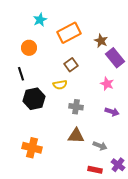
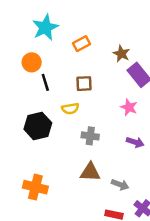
cyan star: (40, 20) -> (45, 27), size x1.5
orange rectangle: (69, 33) -> (81, 44), size x0.6
brown square: (71, 65) -> (84, 84), turned 32
black line: (21, 74) -> (45, 82), moved

